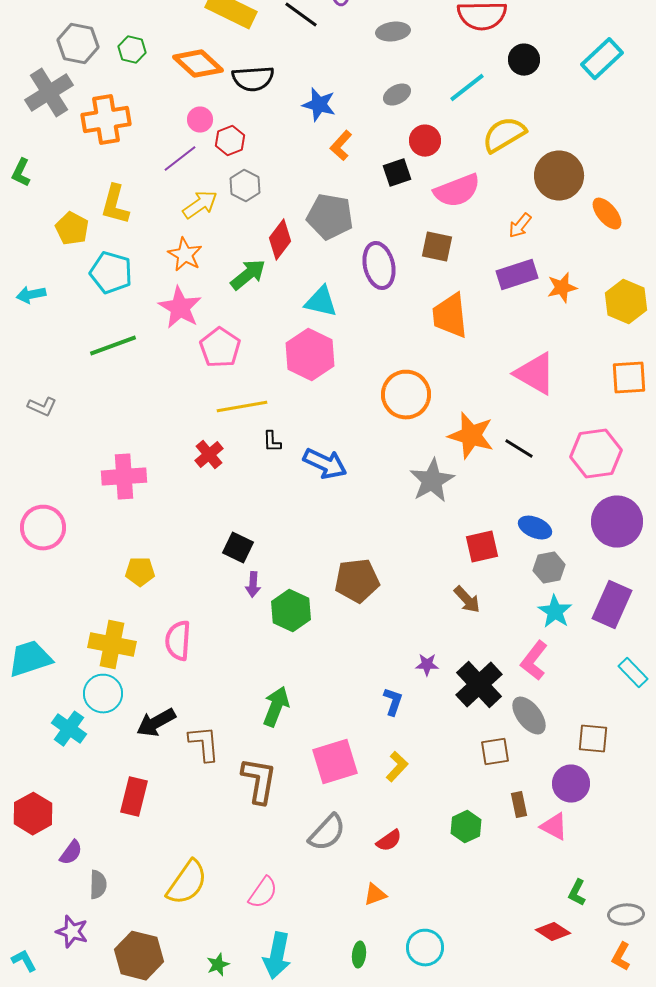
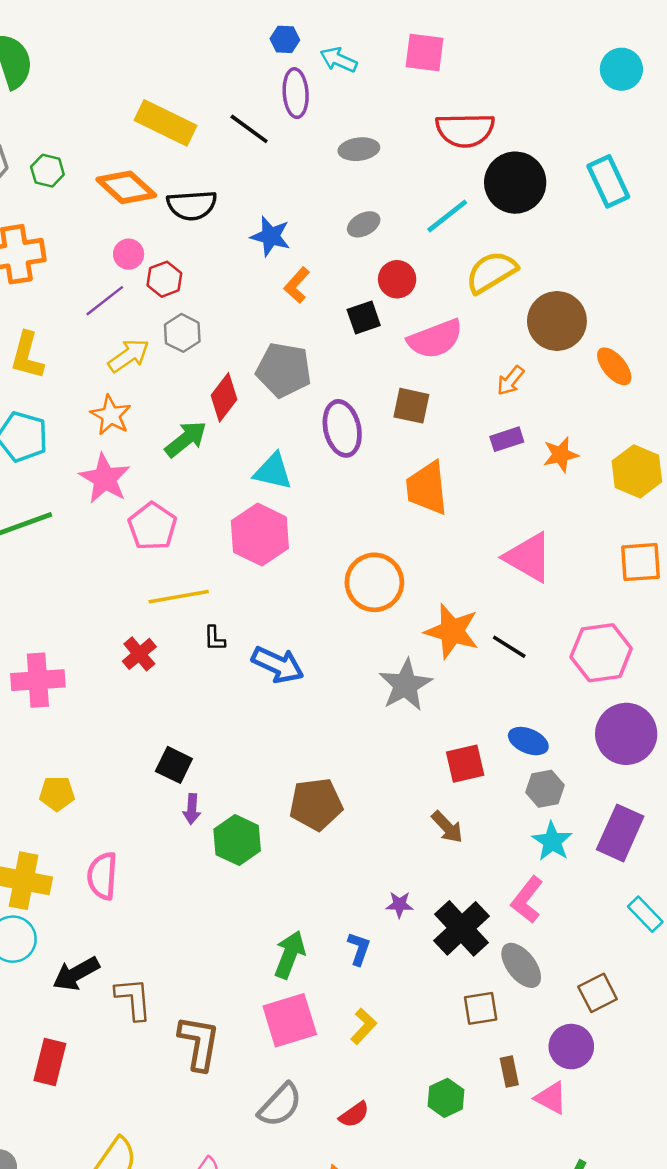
cyan rectangle: (602, 59) -> (608, 181), turned -72
black circle: (524, 60) -> (515, 183), size x1.6
purple rectangle: (517, 275) -> (507, 439), size x0.7
green arrow: (276, 707) -> (290, 955), moved
brown square: (593, 739) -> (598, 993), turned -32

